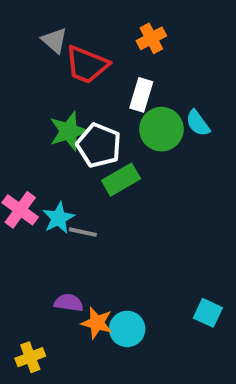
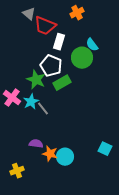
white rectangle: (141, 95) -> (59, 42), moved
cyan semicircle: (198, 123) -> (92, 45), moved
green star: (69, 131) -> (36, 80), moved, turned -30
gray line: (83, 232) -> (43, 109), turned 40

